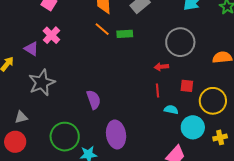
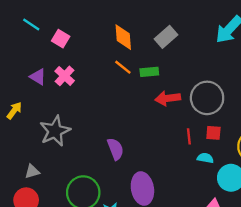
gray circle: (180, 42) -> (207, 98), moved
purple triangle: (31, 49) -> (38, 77), moved
red arrow: (161, 67) -> (168, 98), moved, size x1.5
red square: (187, 86) -> (213, 133), moved

